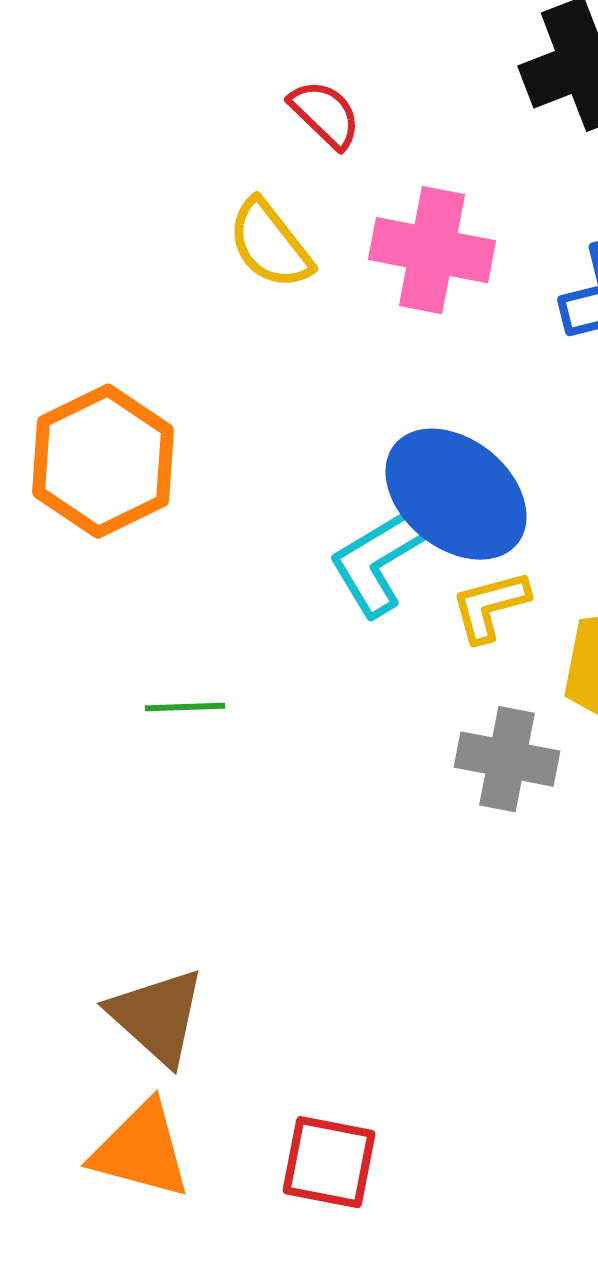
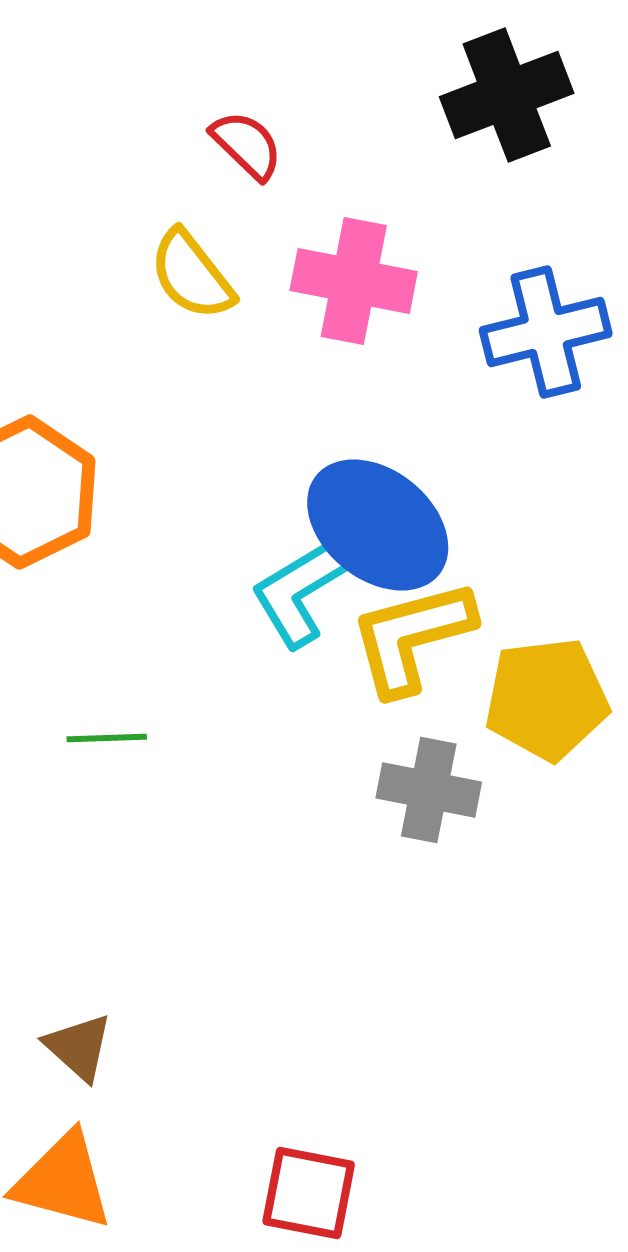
yellow L-shape: (490, 606) -> (412, 637), size x1.6
brown triangle: (157, 1016) -> (79, 1047), size x0.7
red square: (329, 1162) -> (309, 1193), moved

